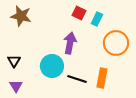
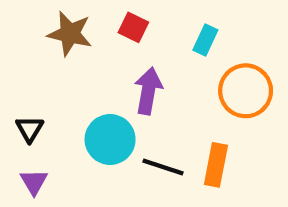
red square: (79, 13) -> (133, 27), moved
brown star: (21, 16) -> (70, 34), moved

